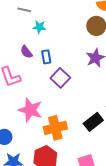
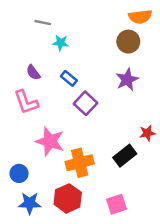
purple semicircle: (26, 52) -> (33, 72), moved
blue rectangle: (46, 57) -> (69, 78), turned -40

